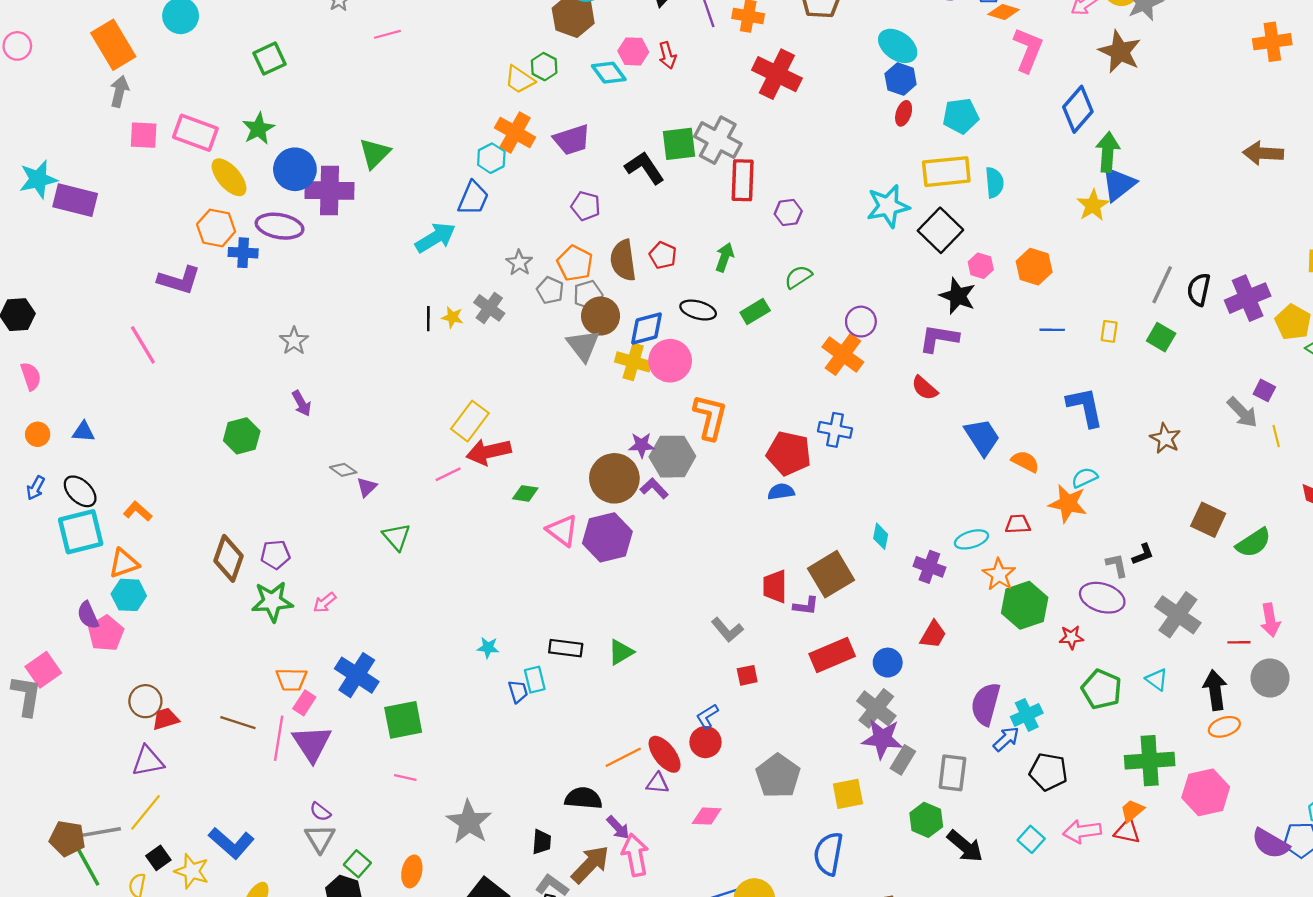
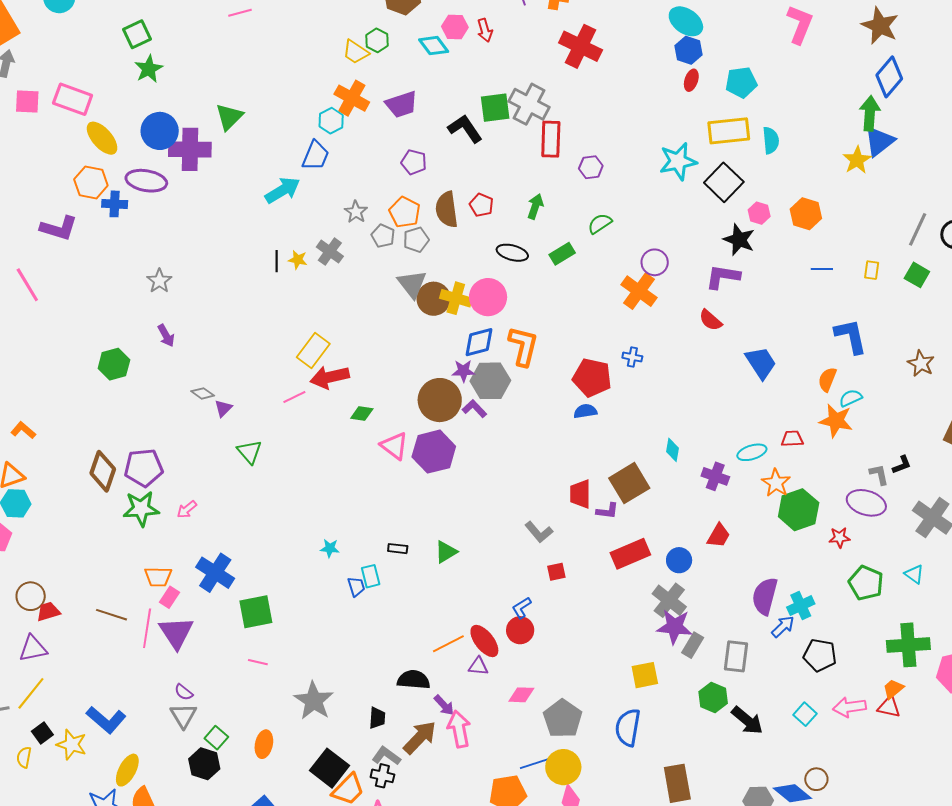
blue diamond: (1078, 109) -> (889, 77), moved
green star: (258, 129) -> (149, 69), moved
brown circle: (601, 316) -> (434, 299), moved
blue diamond: (647, 329) -> (479, 342), moved
blue cross: (835, 430) -> (632, 357), size x0.7
orange semicircle: (1025, 461) -> (827, 379), moved, turned -95
purple pentagon: (275, 555) -> (144, 468), size x1.5
black rectangle: (566, 648) -> (398, 549), size x0.7
gray pentagon: (778, 776) -> (563, 719), moved

